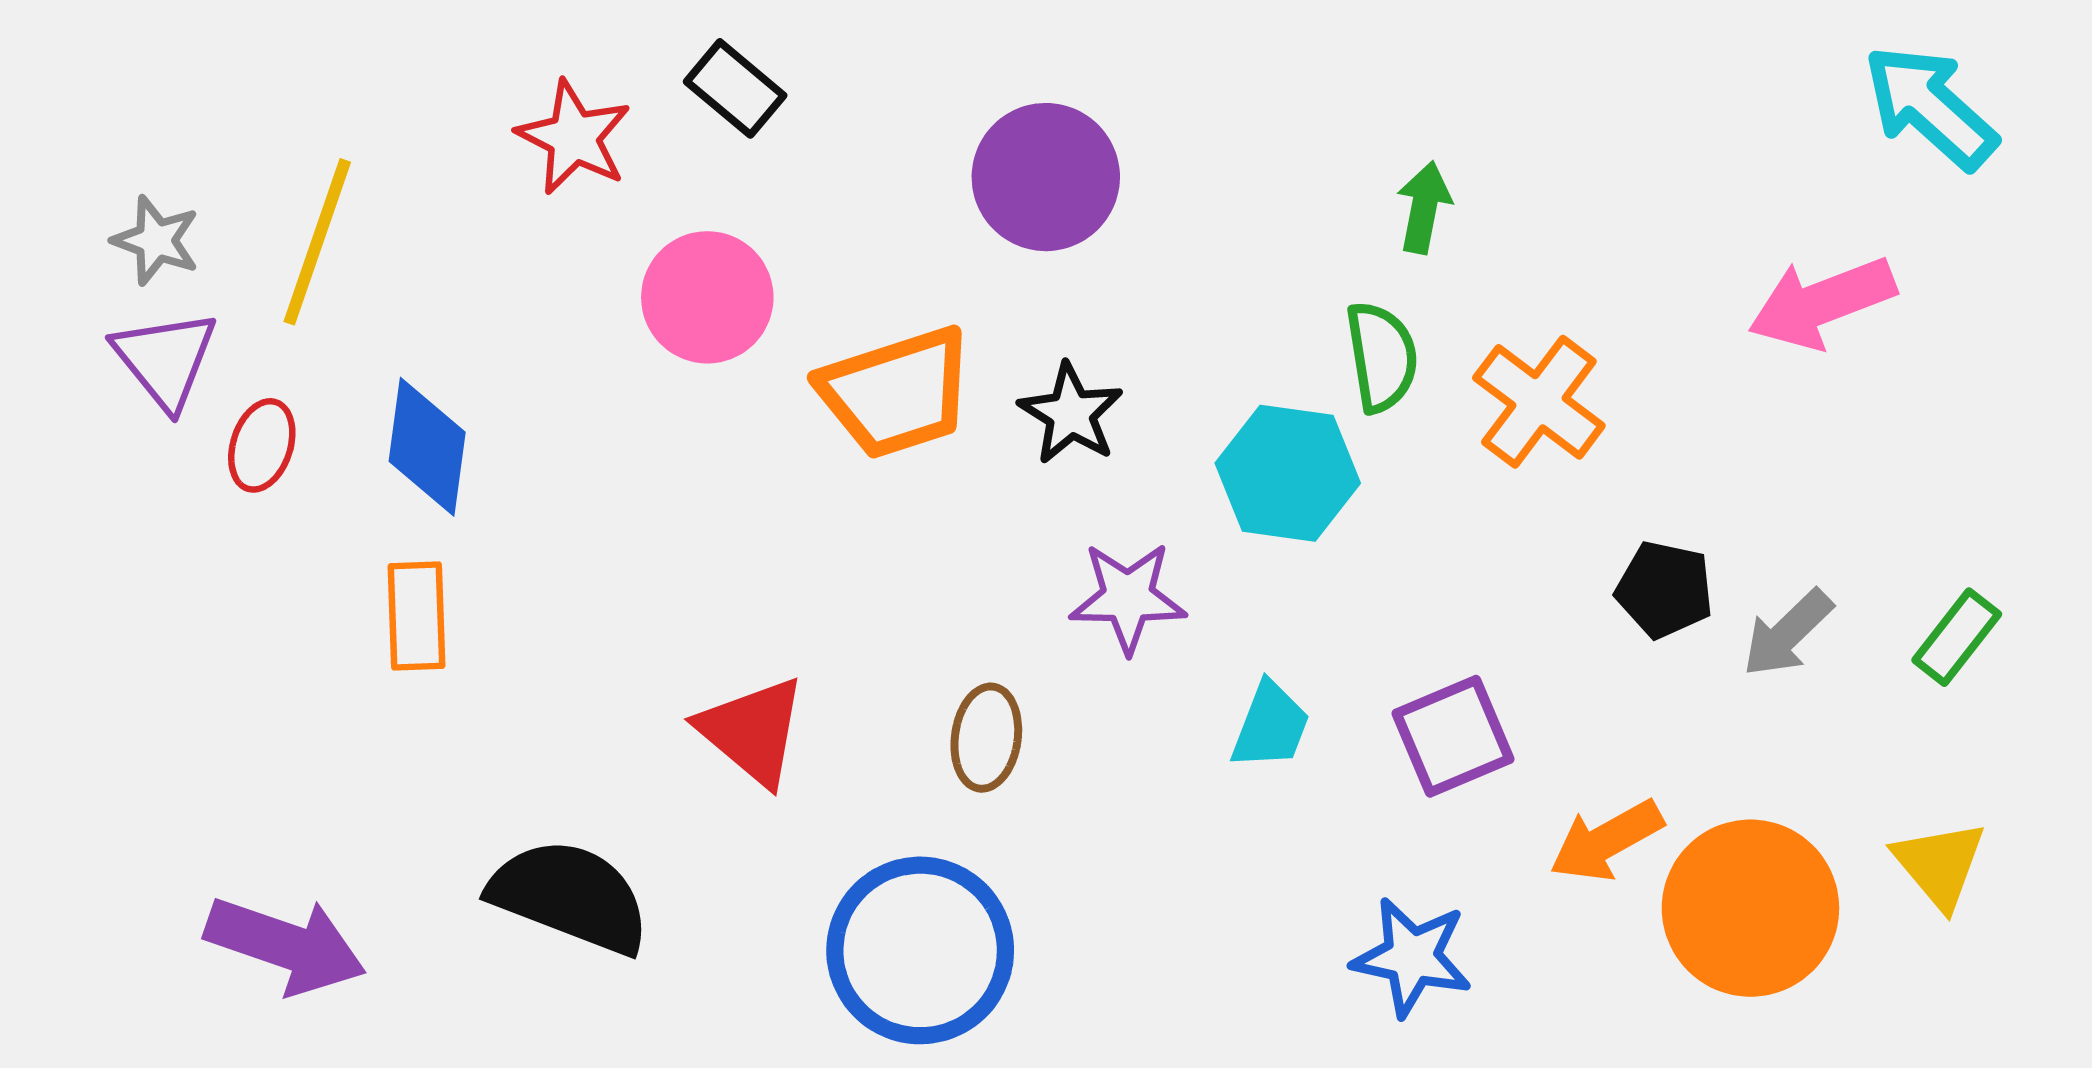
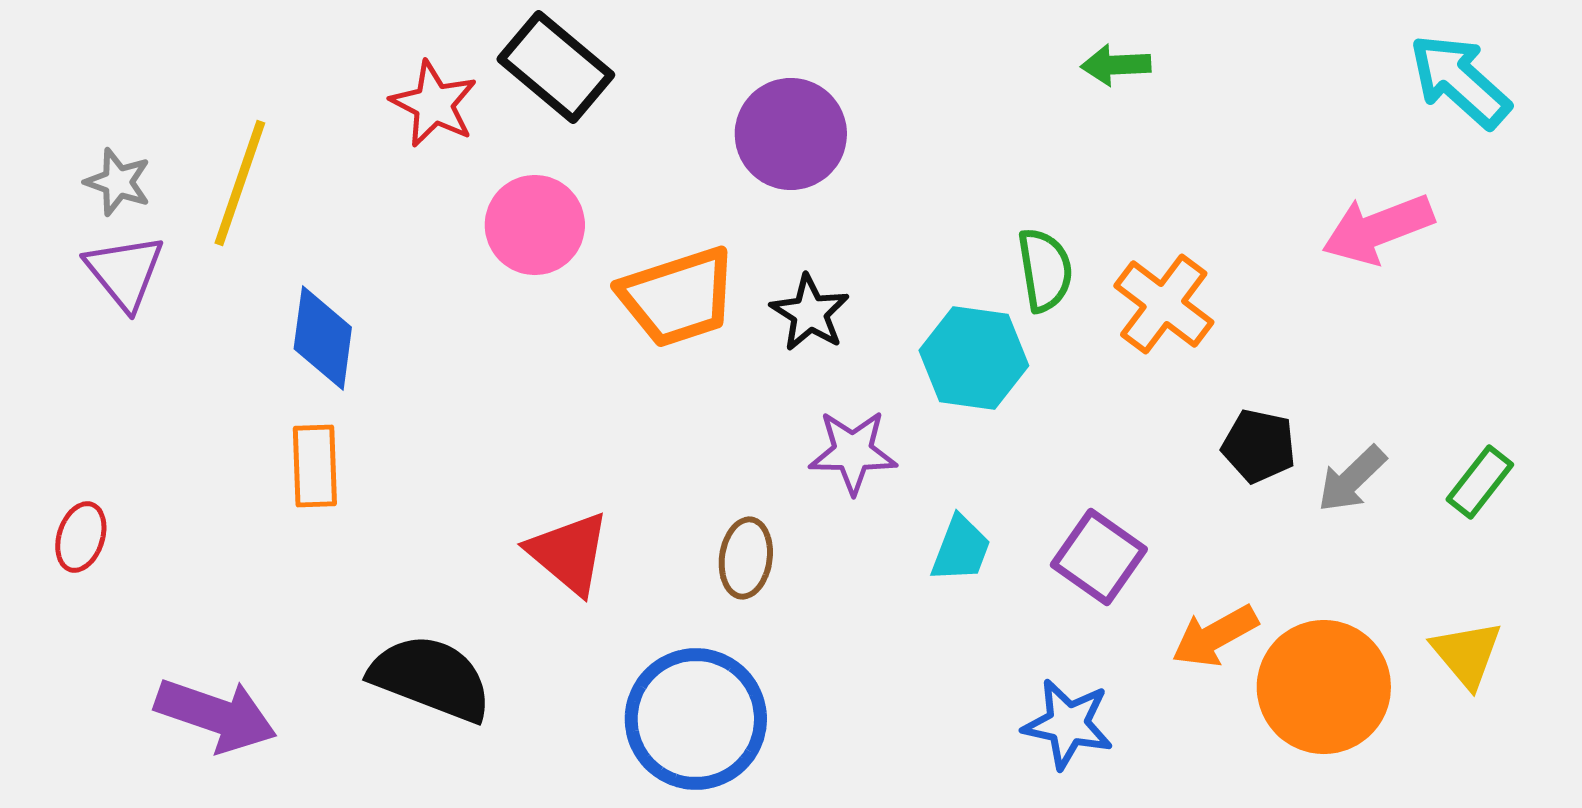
black rectangle: (735, 88) -> (556, 67), size x1.5
green arrow: (1424, 207) -> (1116, 65), moved, turned -104
red ellipse: (262, 445) -> (81, 537), moved
purple square: (1453, 736) -> (1099, 557), turned -32

